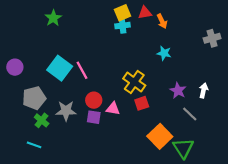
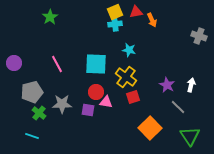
gray cross: (212, 38) -> (199, 36), turned 35
cyan star: (164, 53) -> (129, 50), moved
cyan square: (60, 68) -> (96, 64), moved, turned -35
pink line: (82, 70) -> (57, 64), moved
red circle: (94, 100) -> (96, 92), moved
green triangle: (183, 148) -> (190, 136), moved

